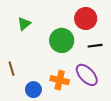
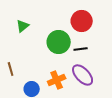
black line: (95, 46) -> (81, 49), moved
orange cross: (60, 80) -> (57, 80), turned -36

